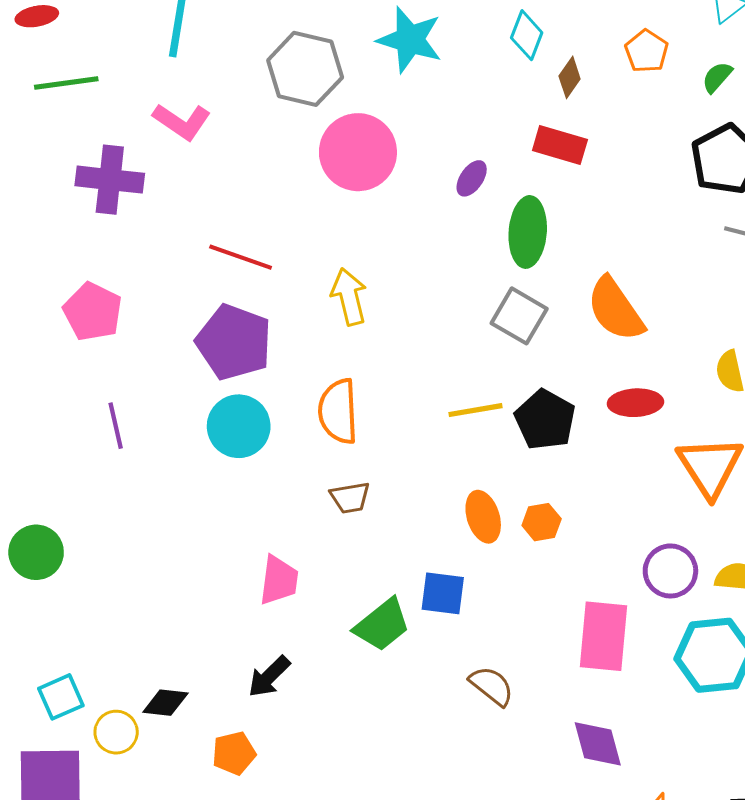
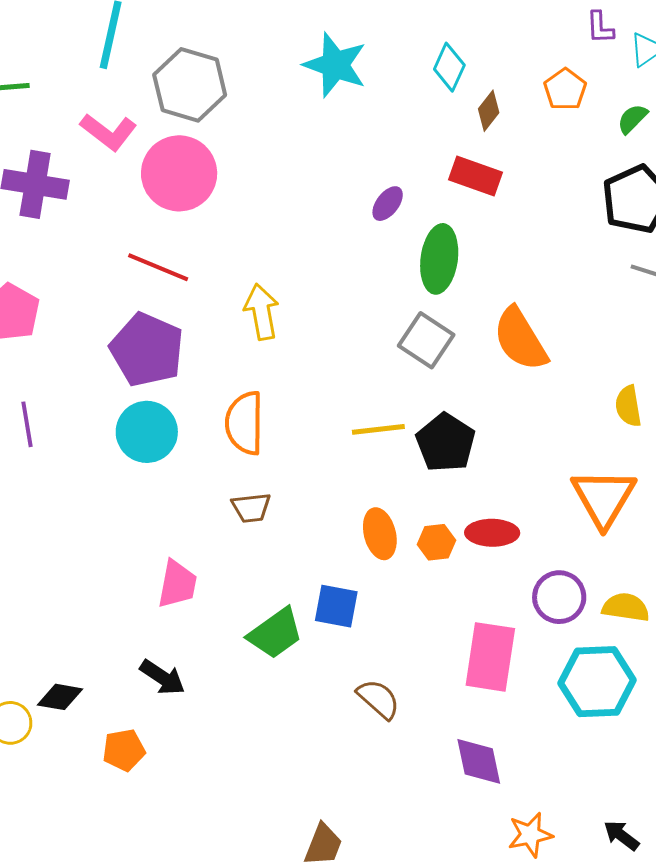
gray hexagon: (305, 69) -> (190, 85), moved
pink circle: (358, 152) -> (179, 173), moved
red ellipse: (635, 403) -> (492, 533), moved
black arrow: (269, 677) -> (162, 677), turned -105

